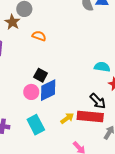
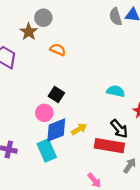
cyan semicircle: (102, 67) -> (116, 91), moved
blue diamond: (48, 90) -> (56, 130), moved
yellow arrow: (67, 118) -> (79, 129), moved

